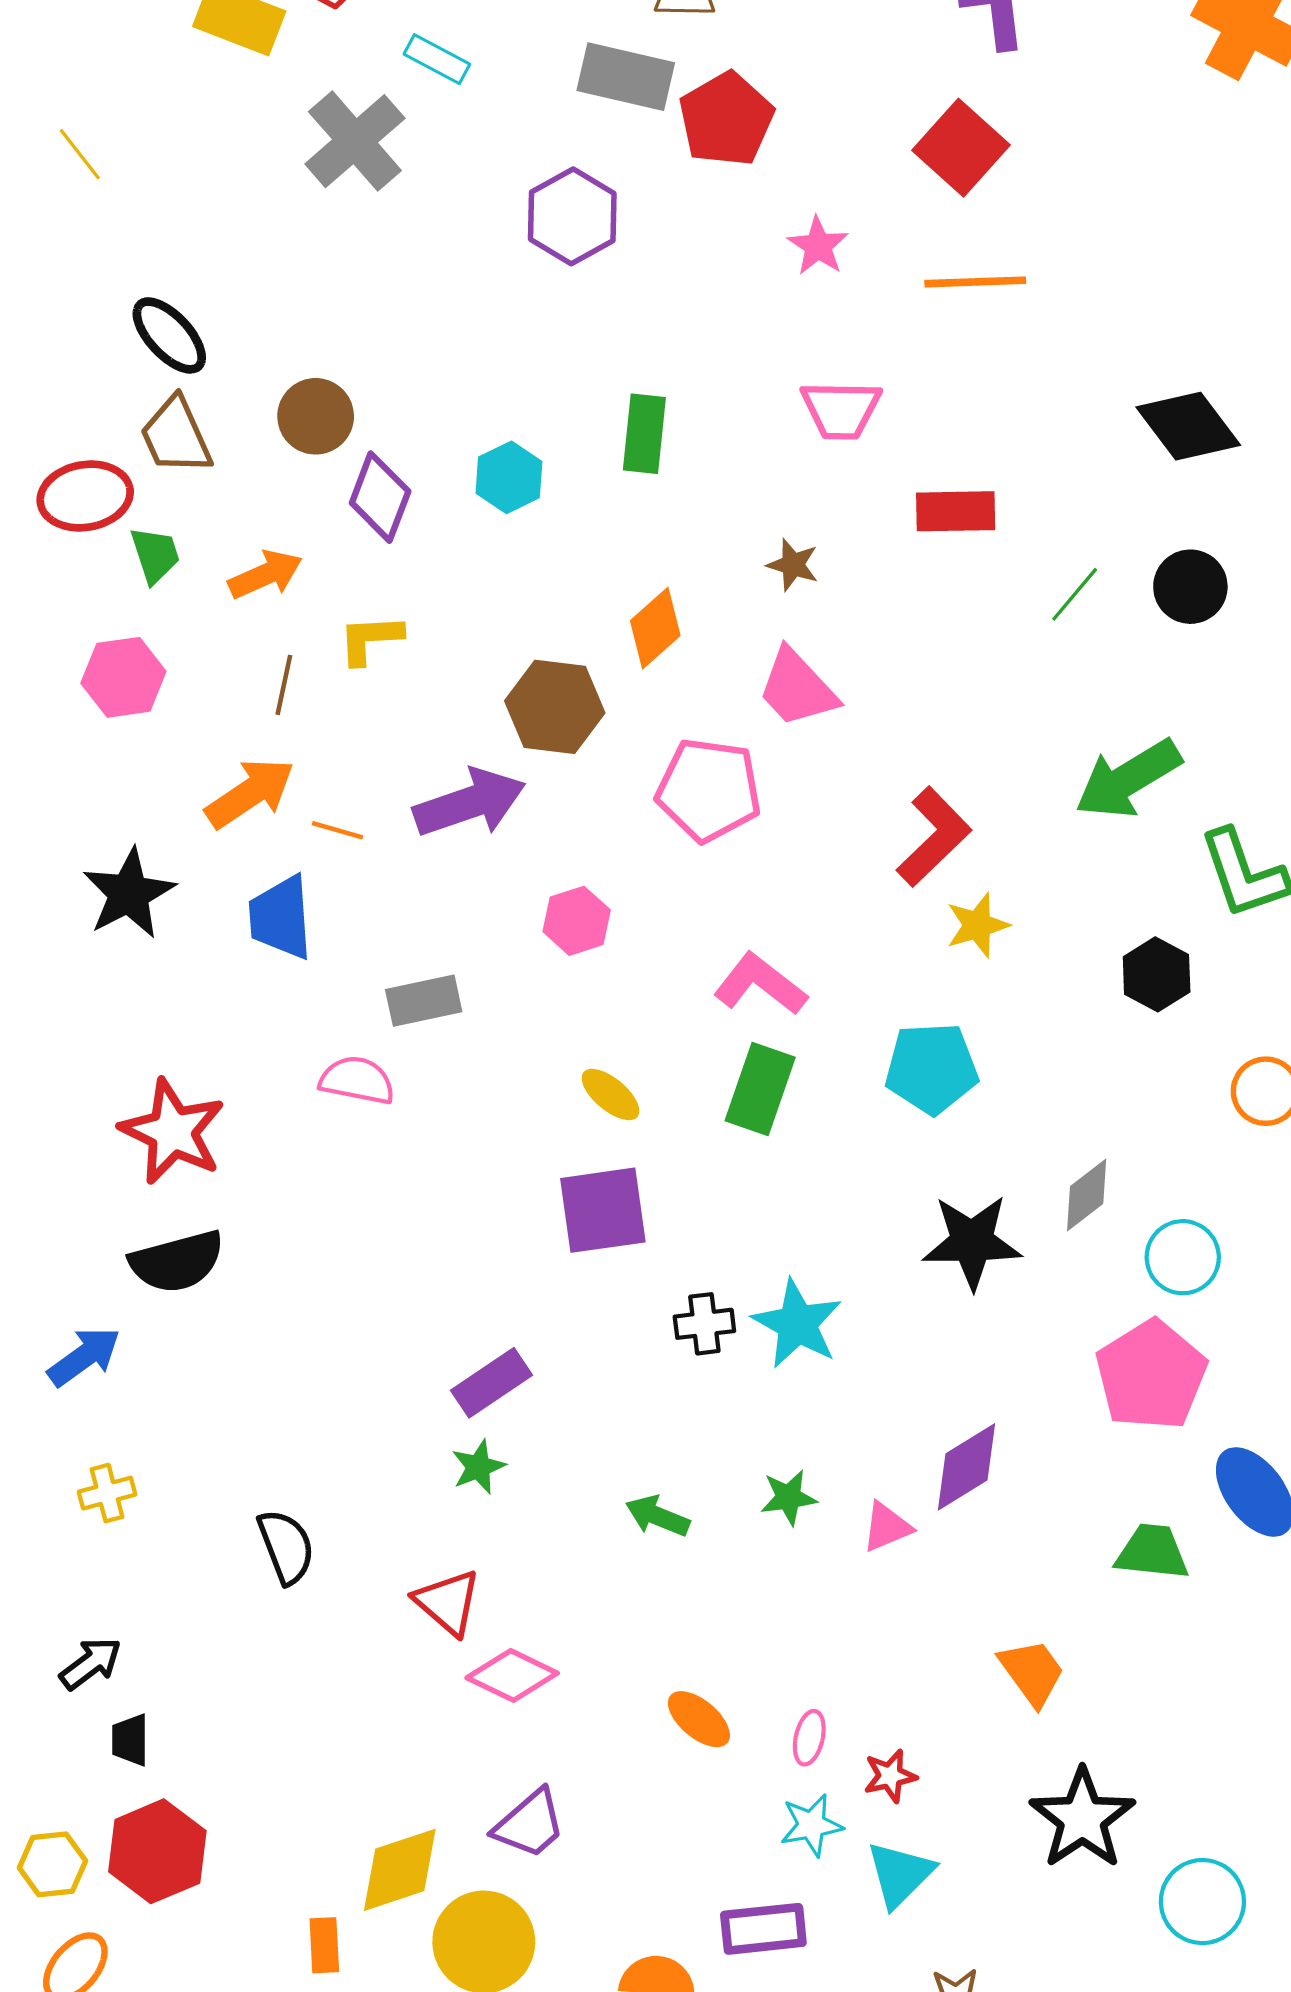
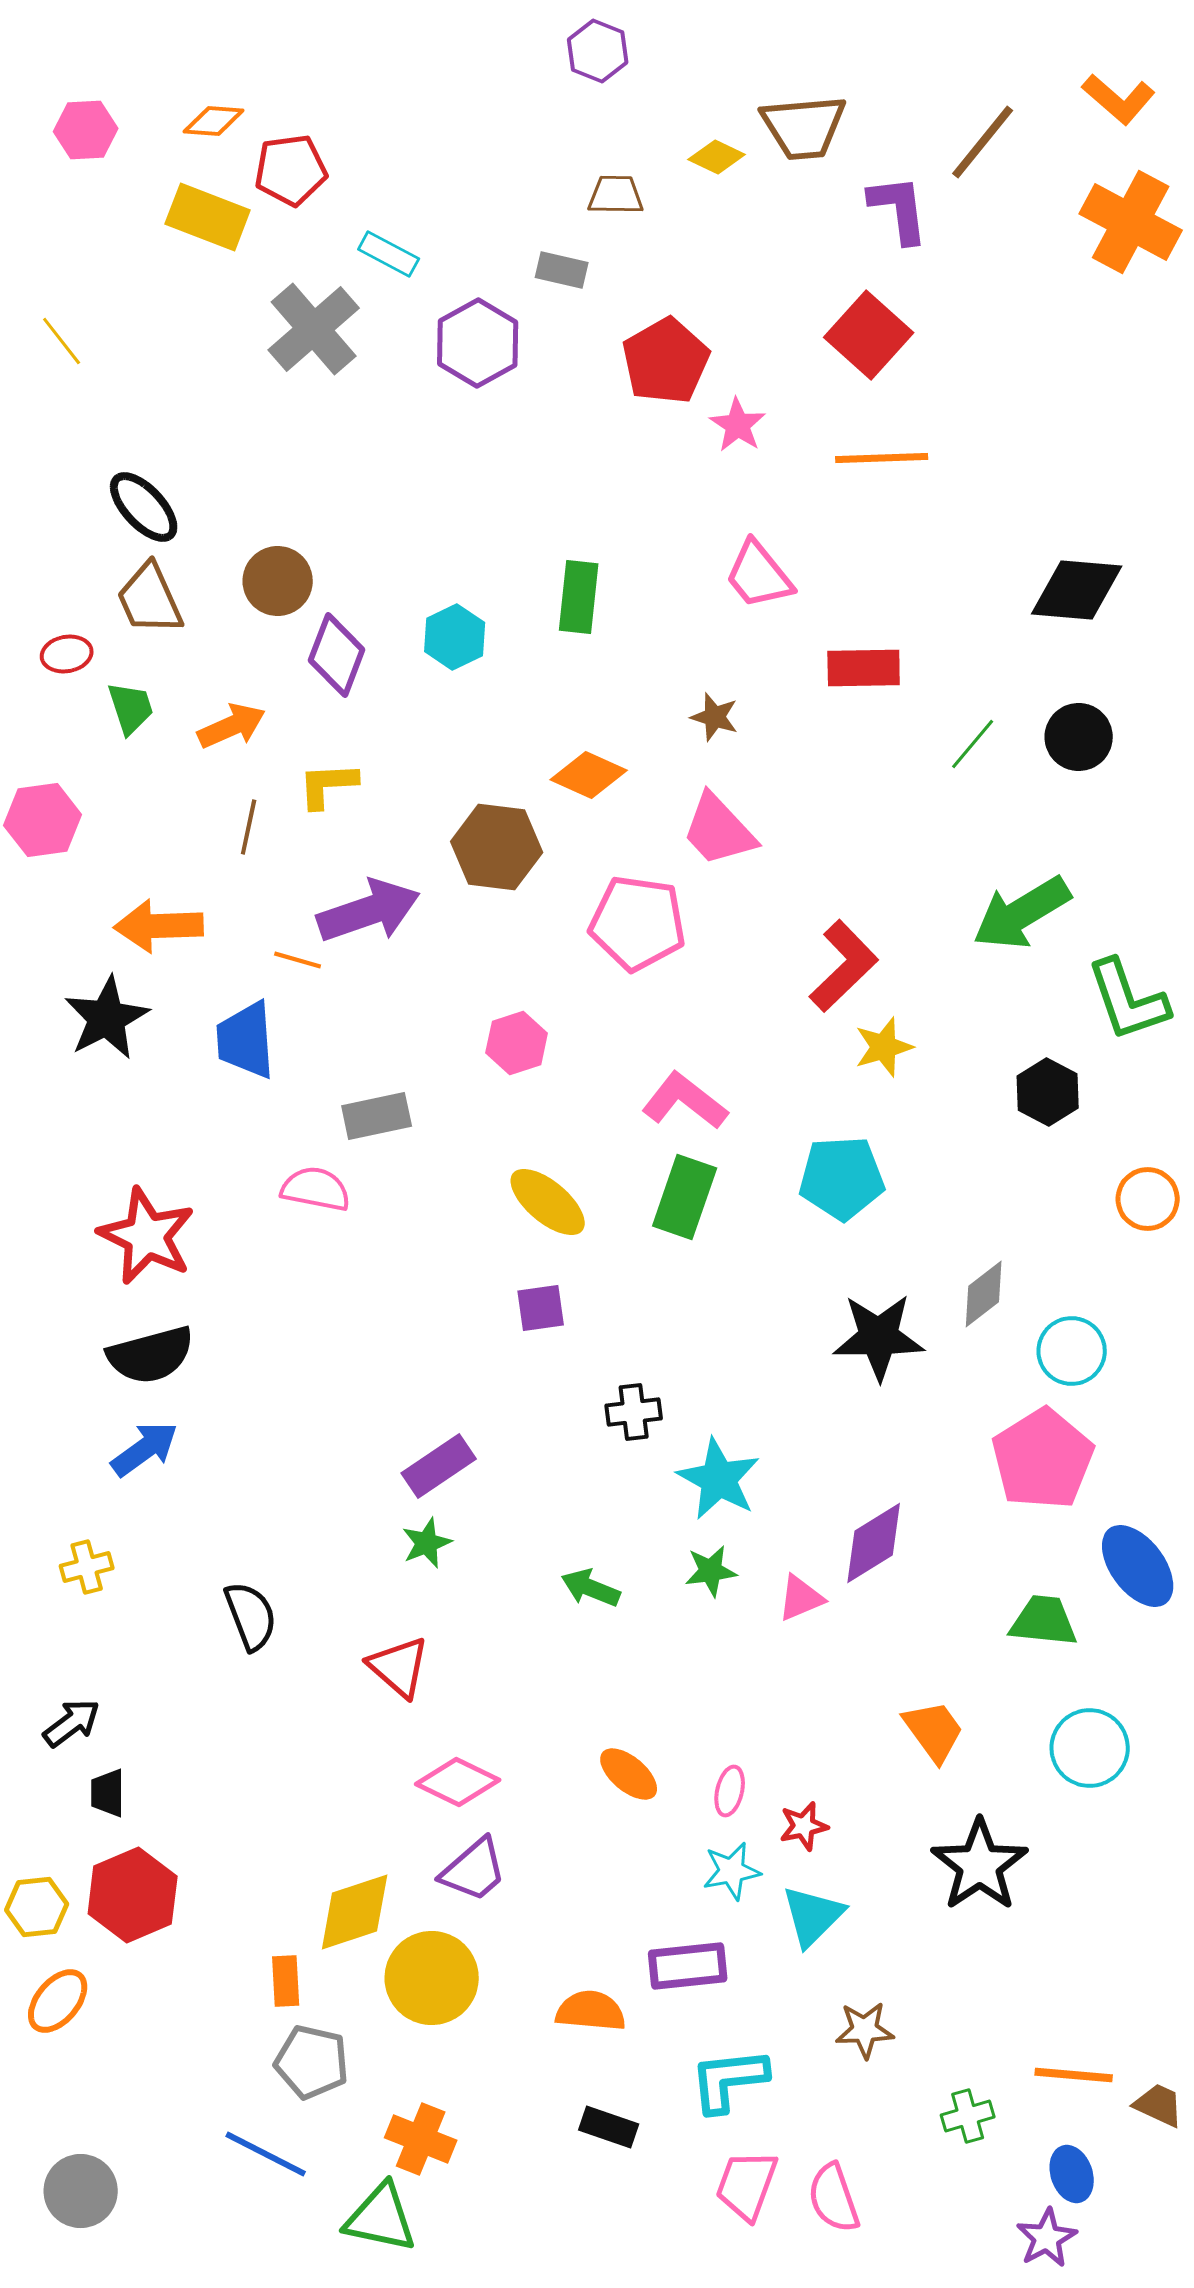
gray rectangle: (626, 77) -> (562, 270), size x0.6
red pentagon: (726, 119) -> (666, 361), moved
purple hexagon: (572, 216) -> (478, 343), moved
pink trapezoid: (841, 410) -> (759, 575), turned 50
black diamond: (1188, 426) -> (1077, 590), turned -48
red ellipse: (85, 496) -> (67, 654), size x0.6
orange diamond: (655, 628) -> (589, 775), turned 66
pink hexagon: (123, 677) -> (43, 820), moved
orange arrow: (250, 793) -> (159, 926), moved, turned -148
purple arrow: (470, 803) -> (369, 911), moved
yellow ellipse: (610, 1094) -> (548, 1202), size x1.4
purple square: (603, 1210) -> (541, 1308), size x0.6
cyan star: (797, 1324) -> (719, 1479), moved
blue arrow: (84, 1357) -> (145, 1449), moved
pink diamond: (512, 1675) -> (458, 1782), moved
cyan circle: (1202, 1902) -> (1090, 1748), moved

